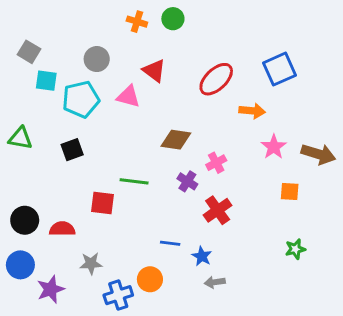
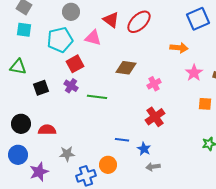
red ellipse: (216, 79) -> (139, 22), moved
cyan square: (46, 81) -> (24, 30), moved
black square: (72, 150) -> (41, 88), moved
purple cross: (187, 181) -> (71, 86), moved
red square: (102, 203) -> (75, 64), moved, turned -36

